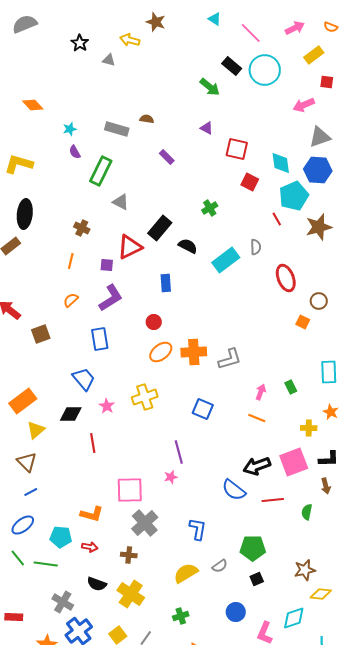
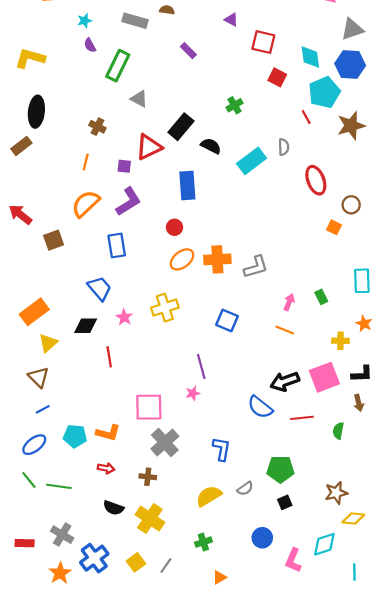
blue rectangle: (166, 283) -> (187, 186), size x1.5
orange semicircle: (71, 300) -> (86, 204), size x1.8
cyan pentagon: (61, 537) -> (75, 436), moved
gray cross: (63, 602) -> (62, 535), moved

